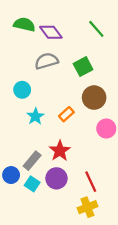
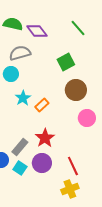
gray semicircle: (46, 61) -> (20, 53), moved
cyan circle: (22, 90) -> (11, 74), moved
orange rectangle: (66, 114) -> (42, 105), moved
cyan star: (35, 116) -> (23, 98), moved

